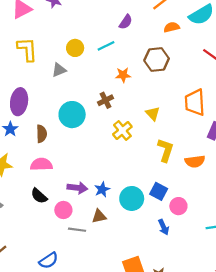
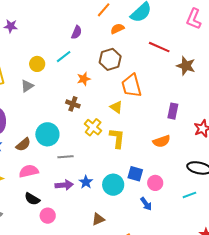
brown cross: (105, 100) -> (73, 104), turned -32
orange trapezoid: (195, 102) -> (131, 86), moved
cyan circle: (72, 115) -> (47, 134), moved
brown semicircle: (41, 134) -> (23, 145), turned 63
yellow L-shape: (166, 150) -> (117, 138), moved
pink circle: (63, 210) -> (48, 216), moved
brown triangle: (99, 216) -> (98, 219), moved
gray line: (77, 230) -> (66, 157), moved

